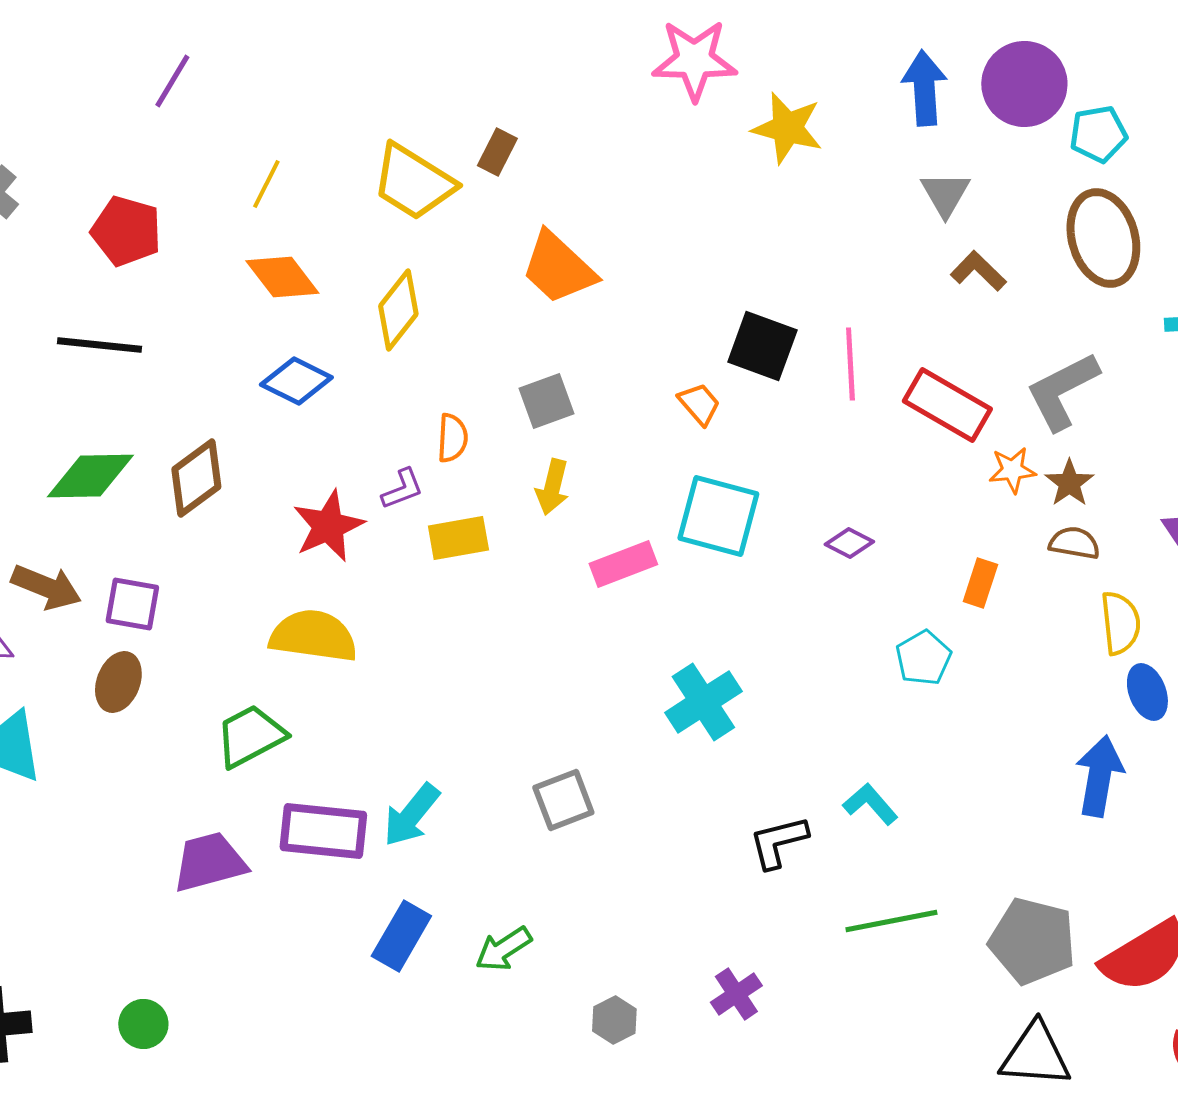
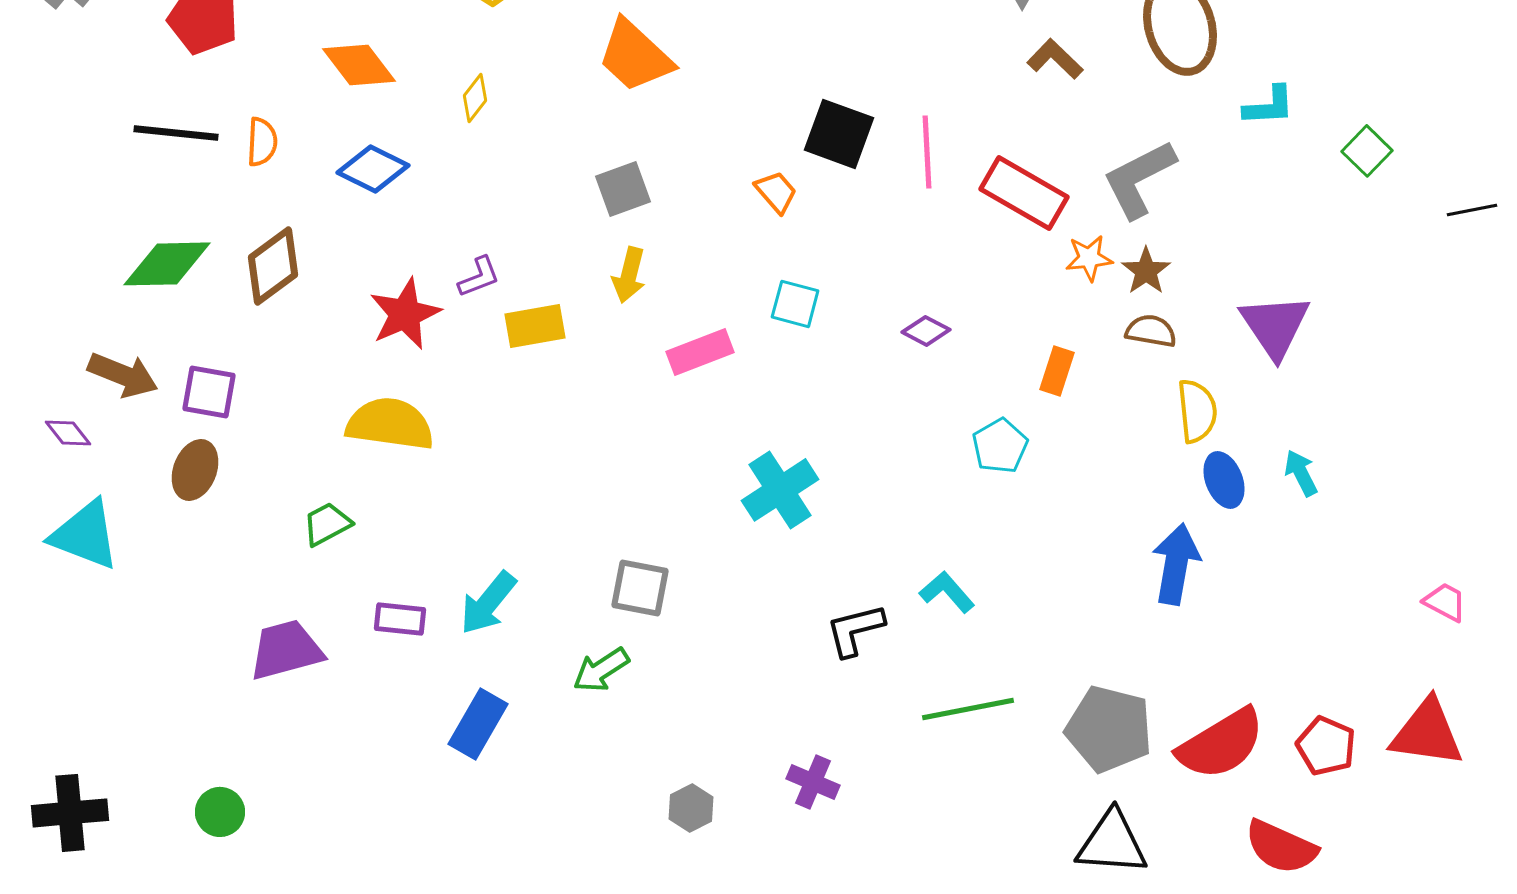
yellow diamond: (398, 310) -> (475, 98), size x0.6
orange semicircle: (452, 438) -> (262, 142), moved
cyan square: (718, 516) -> (795, 304), size x0.6
green trapezoid: (250, 736) -> (327, 524), size x0.7
gray square: (563, 800) -> (640, 588), turned 32
purple rectangle: (323, 831) -> (400, 619), size x0.6
green arrow: (503, 949) -> (601, 670), moved
purple cross: (736, 994) -> (813, 782), turned -33

